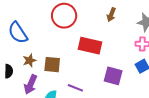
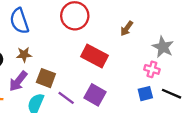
brown square: (52, 65) -> (46, 78), moved
purple square: (113, 76) -> (95, 95), moved

